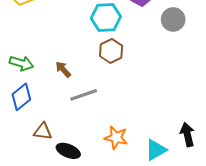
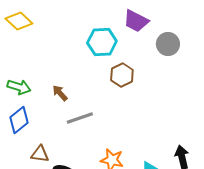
brown hexagon: (111, 51) -> (122, 75), moved

